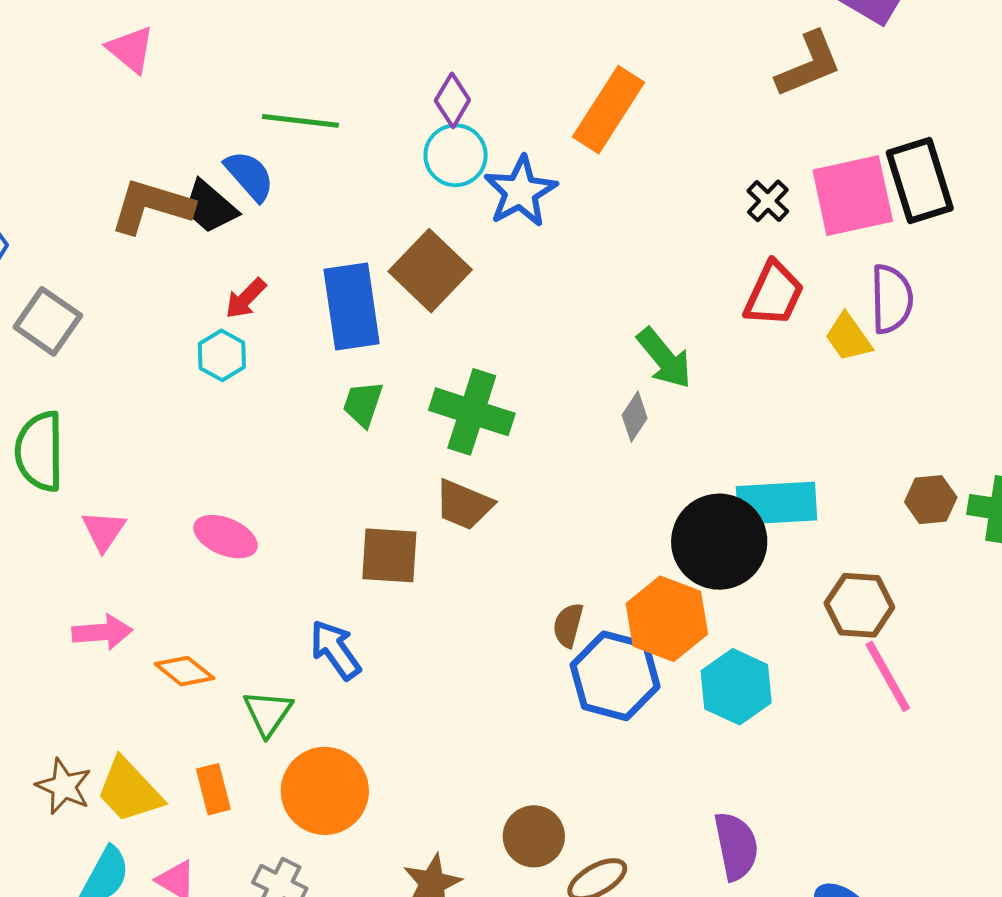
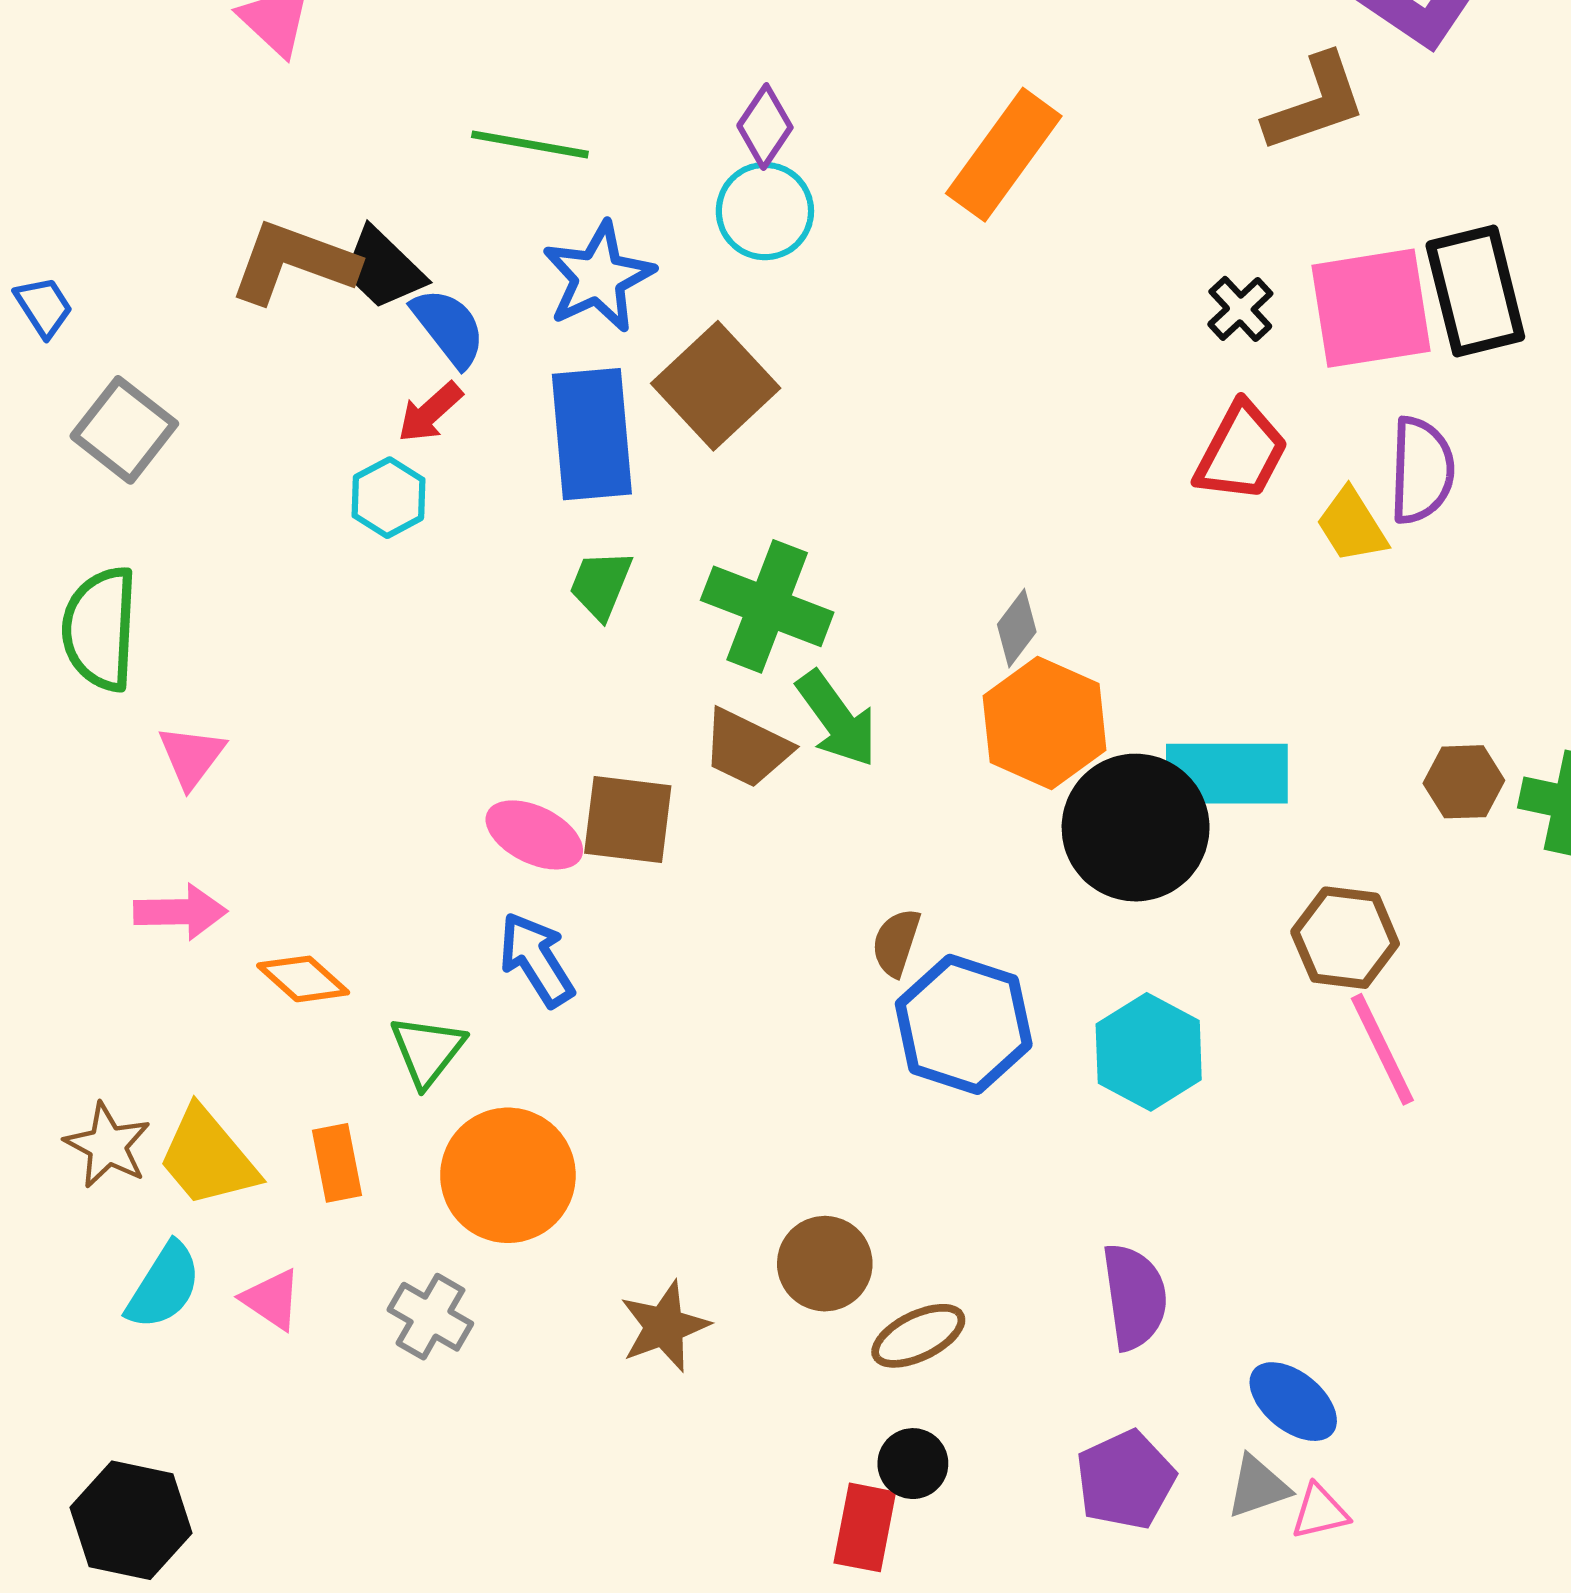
blue semicircle: (249, 176) -> (449, 327), moved
blue star: (520, 192) -> (598, 277), moved
green arrow: (664, 358) -> (837, 719), moved
pink ellipse: (225, 537) -> (534, 835), moved
orange hexagon: (667, 619) -> (1045, 723), moved

